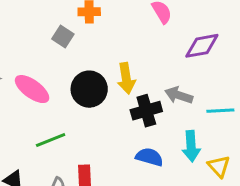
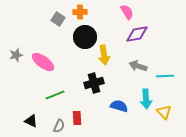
gray square: (63, 37) -> (58, 19), moved
purple diamond: (202, 46) -> (137, 34), moved
black circle: (89, 89) -> (85, 37), moved
black cross: (146, 111) -> (94, 83), moved

